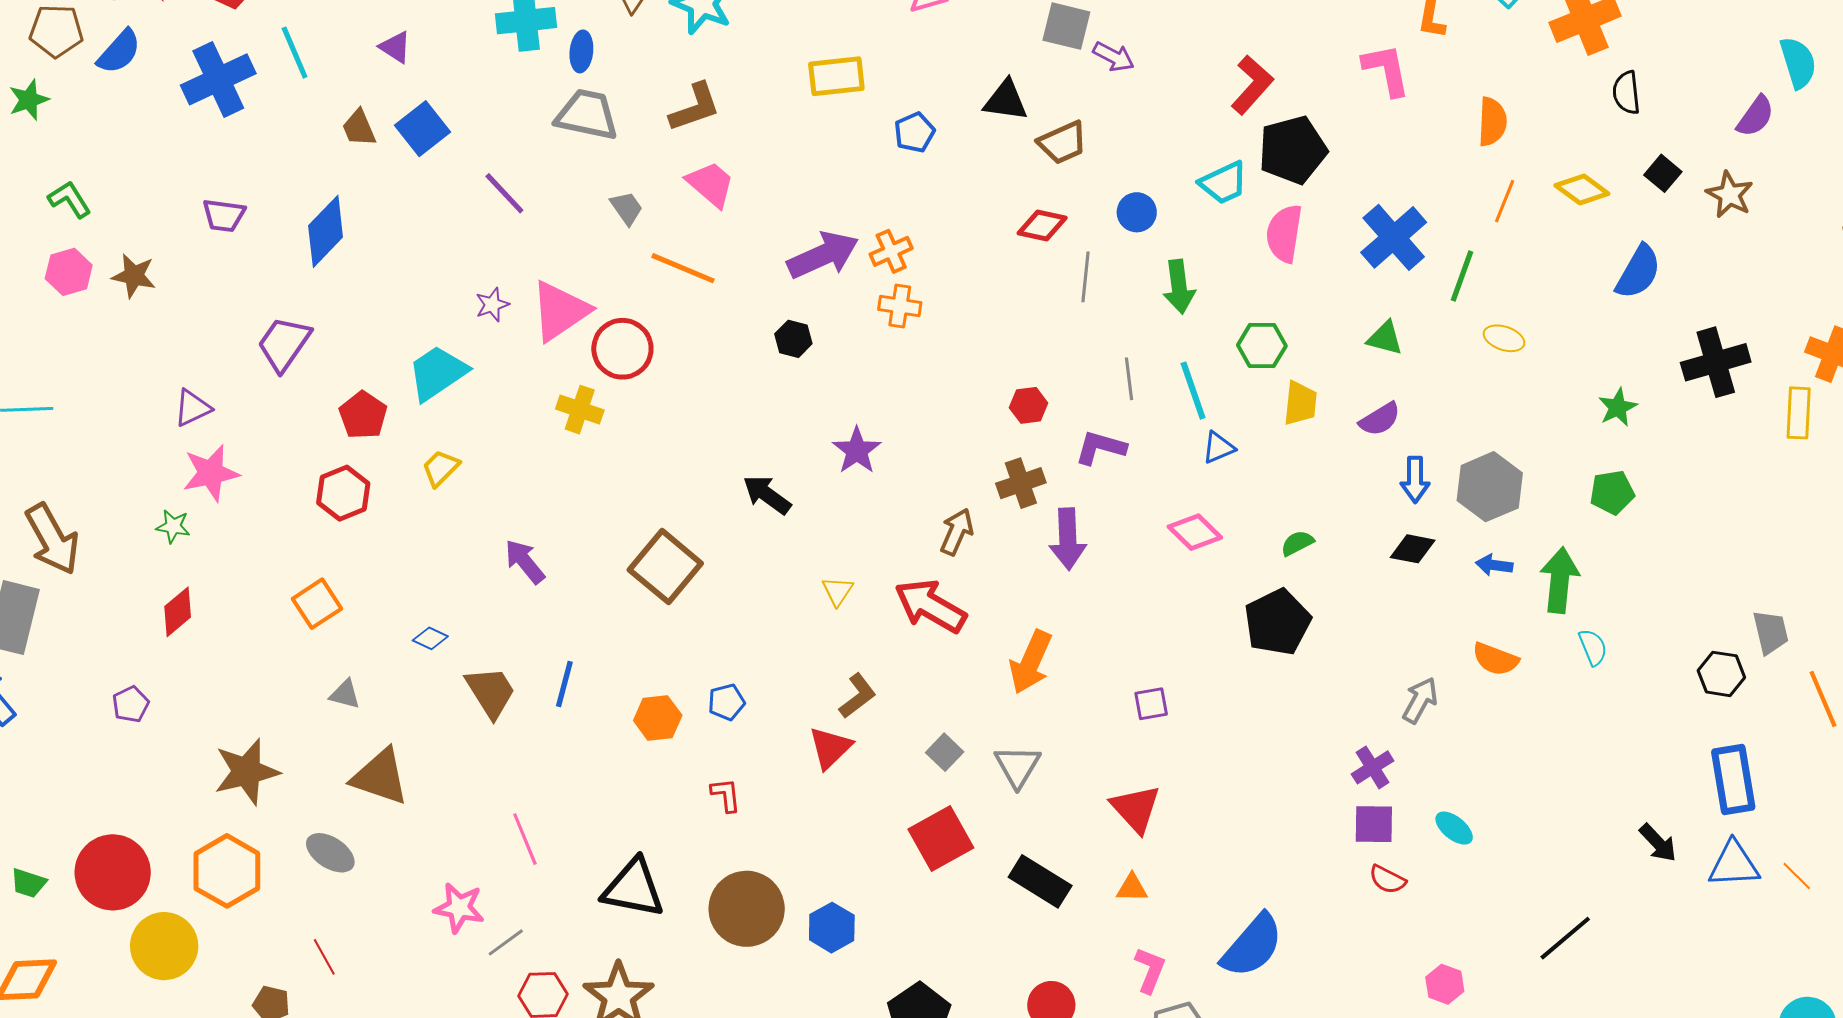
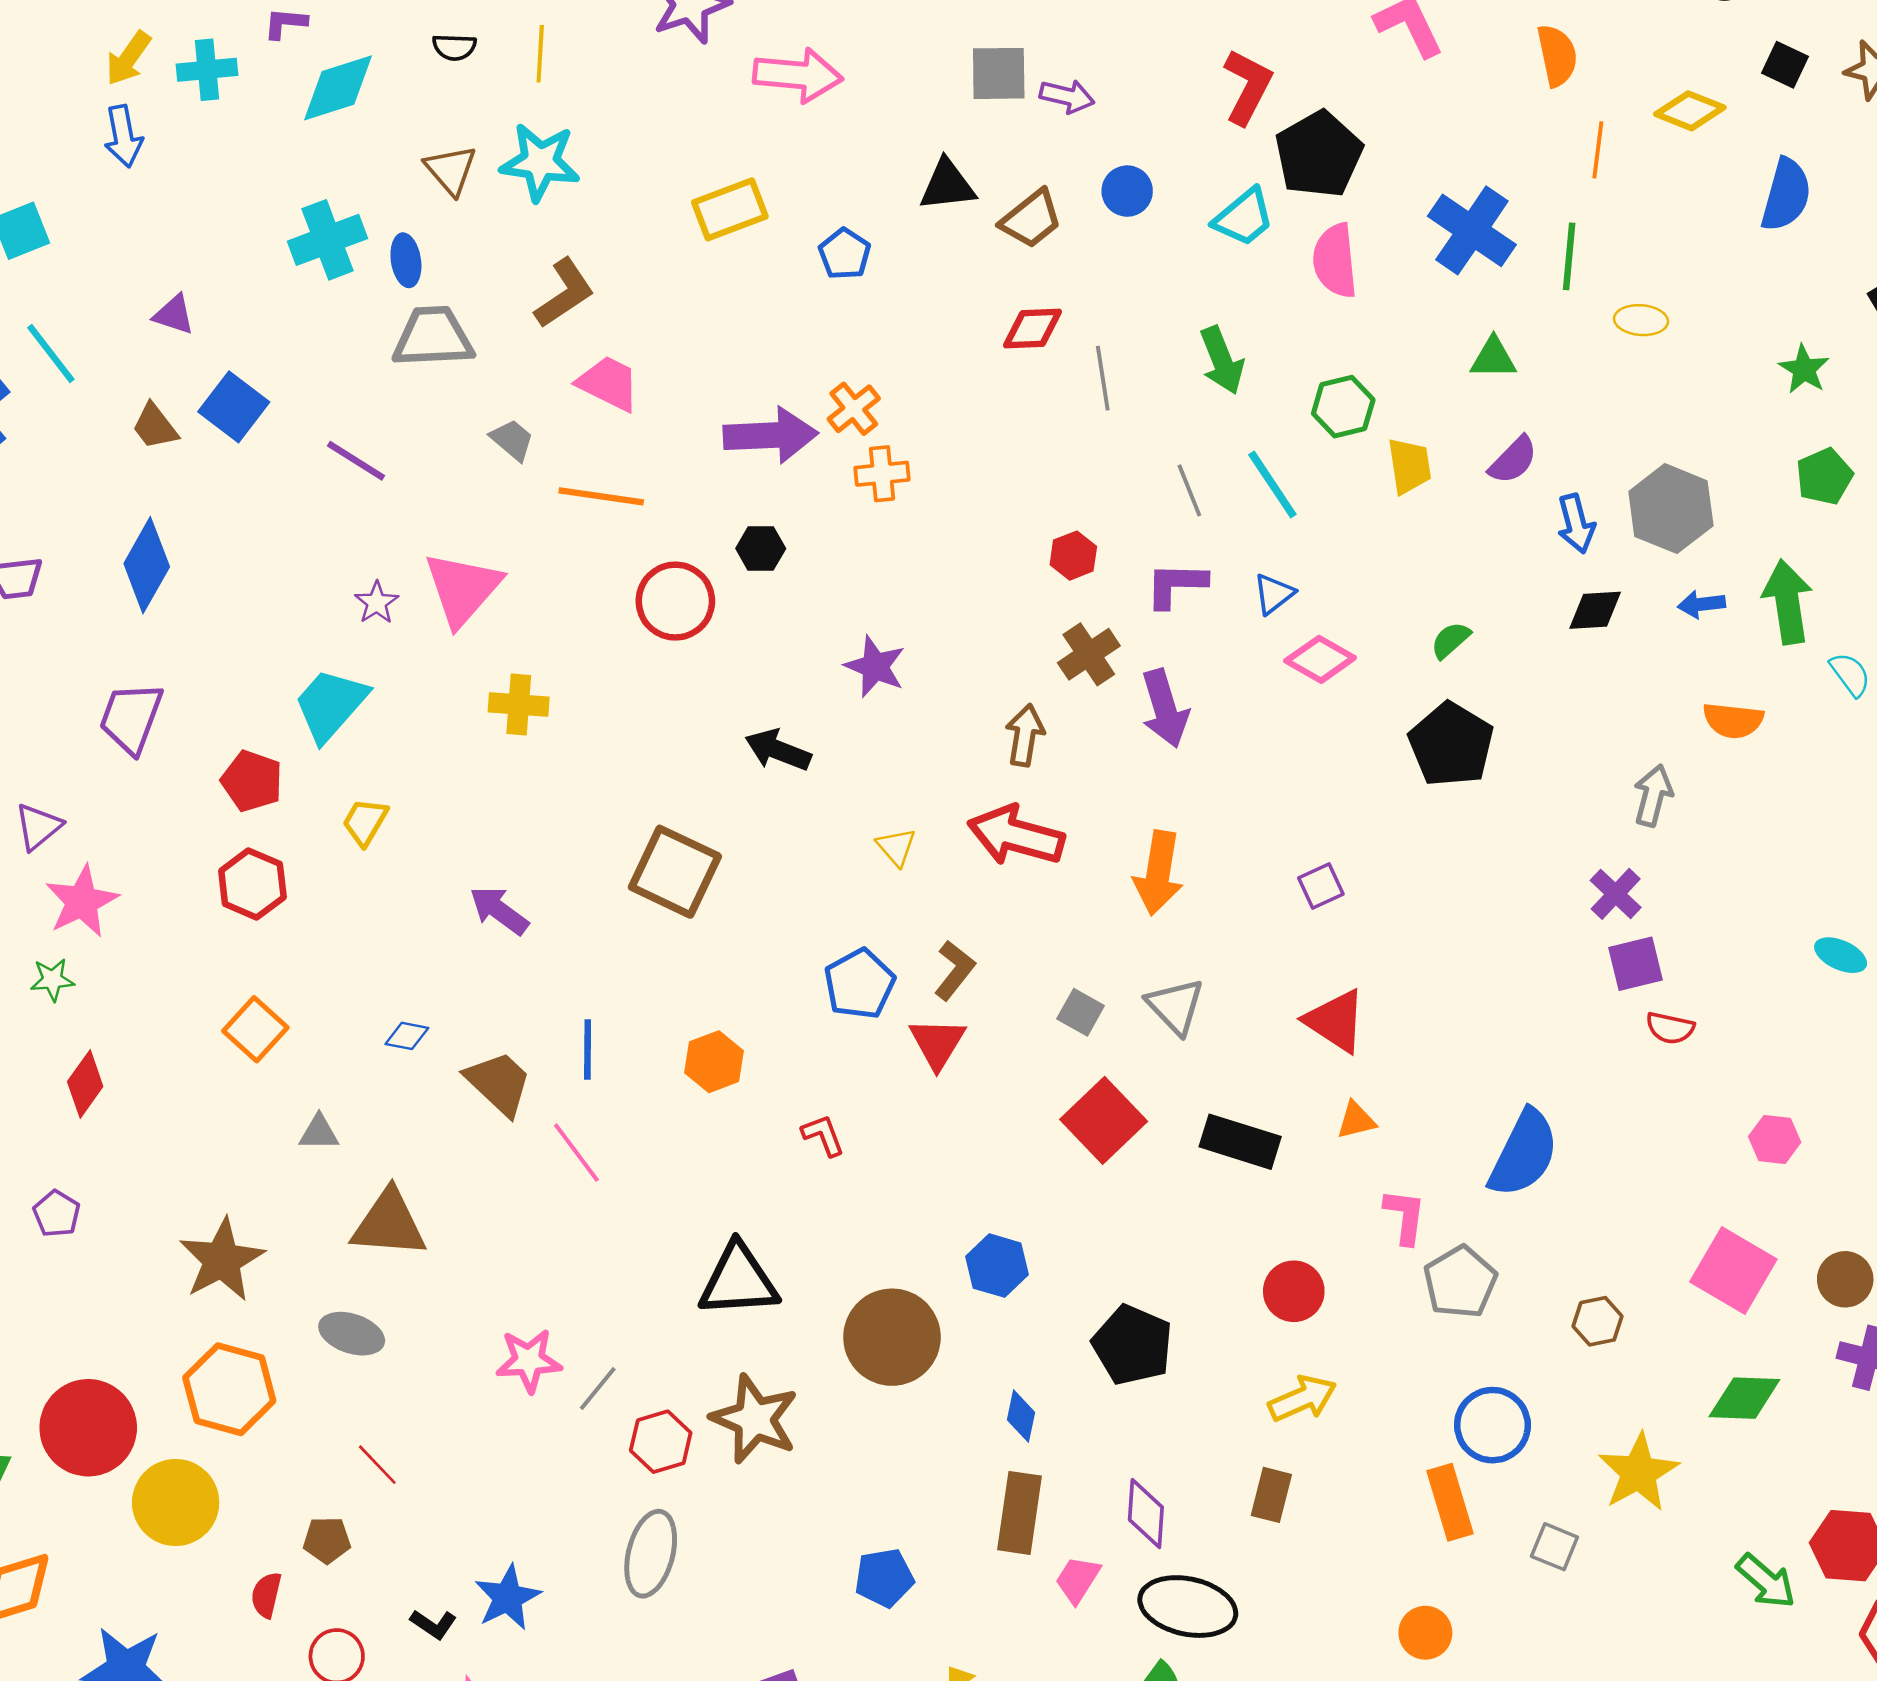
blue circle: (1137, 212) -> (1127, 191), moved
purple arrow: (823, 255) -> (771, 435), turned 36
red circle: (622, 349) -> (675, 601), moved
blue triangle: (1219, 448) -> (1274, 594), moved
blue pentagon: (726, 702) -> (860, 984), moved, size x1.5
cyan ellipse: (1454, 828) -> (1841, 955), moved
pink line: (525, 839) -> (576, 1153), moved
brown circle: (747, 909) -> (892, 1337), moved

